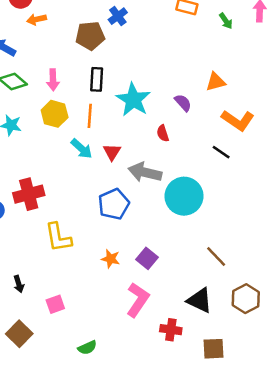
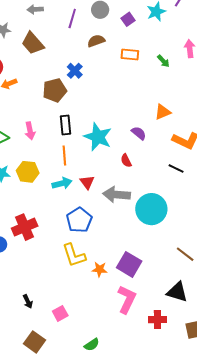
yellow hexagon: (55, 114) -> (28, 172), moved
cyan arrow: (82, 149) -> (62, 183), turned -48
blue pentagon: (114, 204) -> (79, 220), moved
yellow L-shape: (58, 237) -> (74, 255), moved
purple square: (147, 258) -> (129, 264), size x1.4

